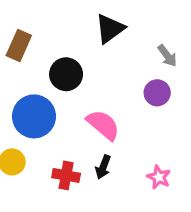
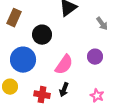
purple circle: (157, 93) -> (95, 57), moved
pink semicircle: (103, 125) -> (64, 65), turned 85

